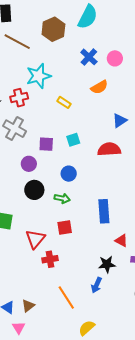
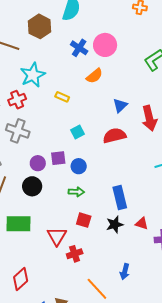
pink circle: (115, 58) -> (105, 45), size x1.5
purple square: (46, 144) -> (58, 158), moved
black circle: (34, 190) -> (32, 186), moved
red square: (65, 227) -> (84, 220), turned 35
black star: (107, 264) -> (115, 225), moved

